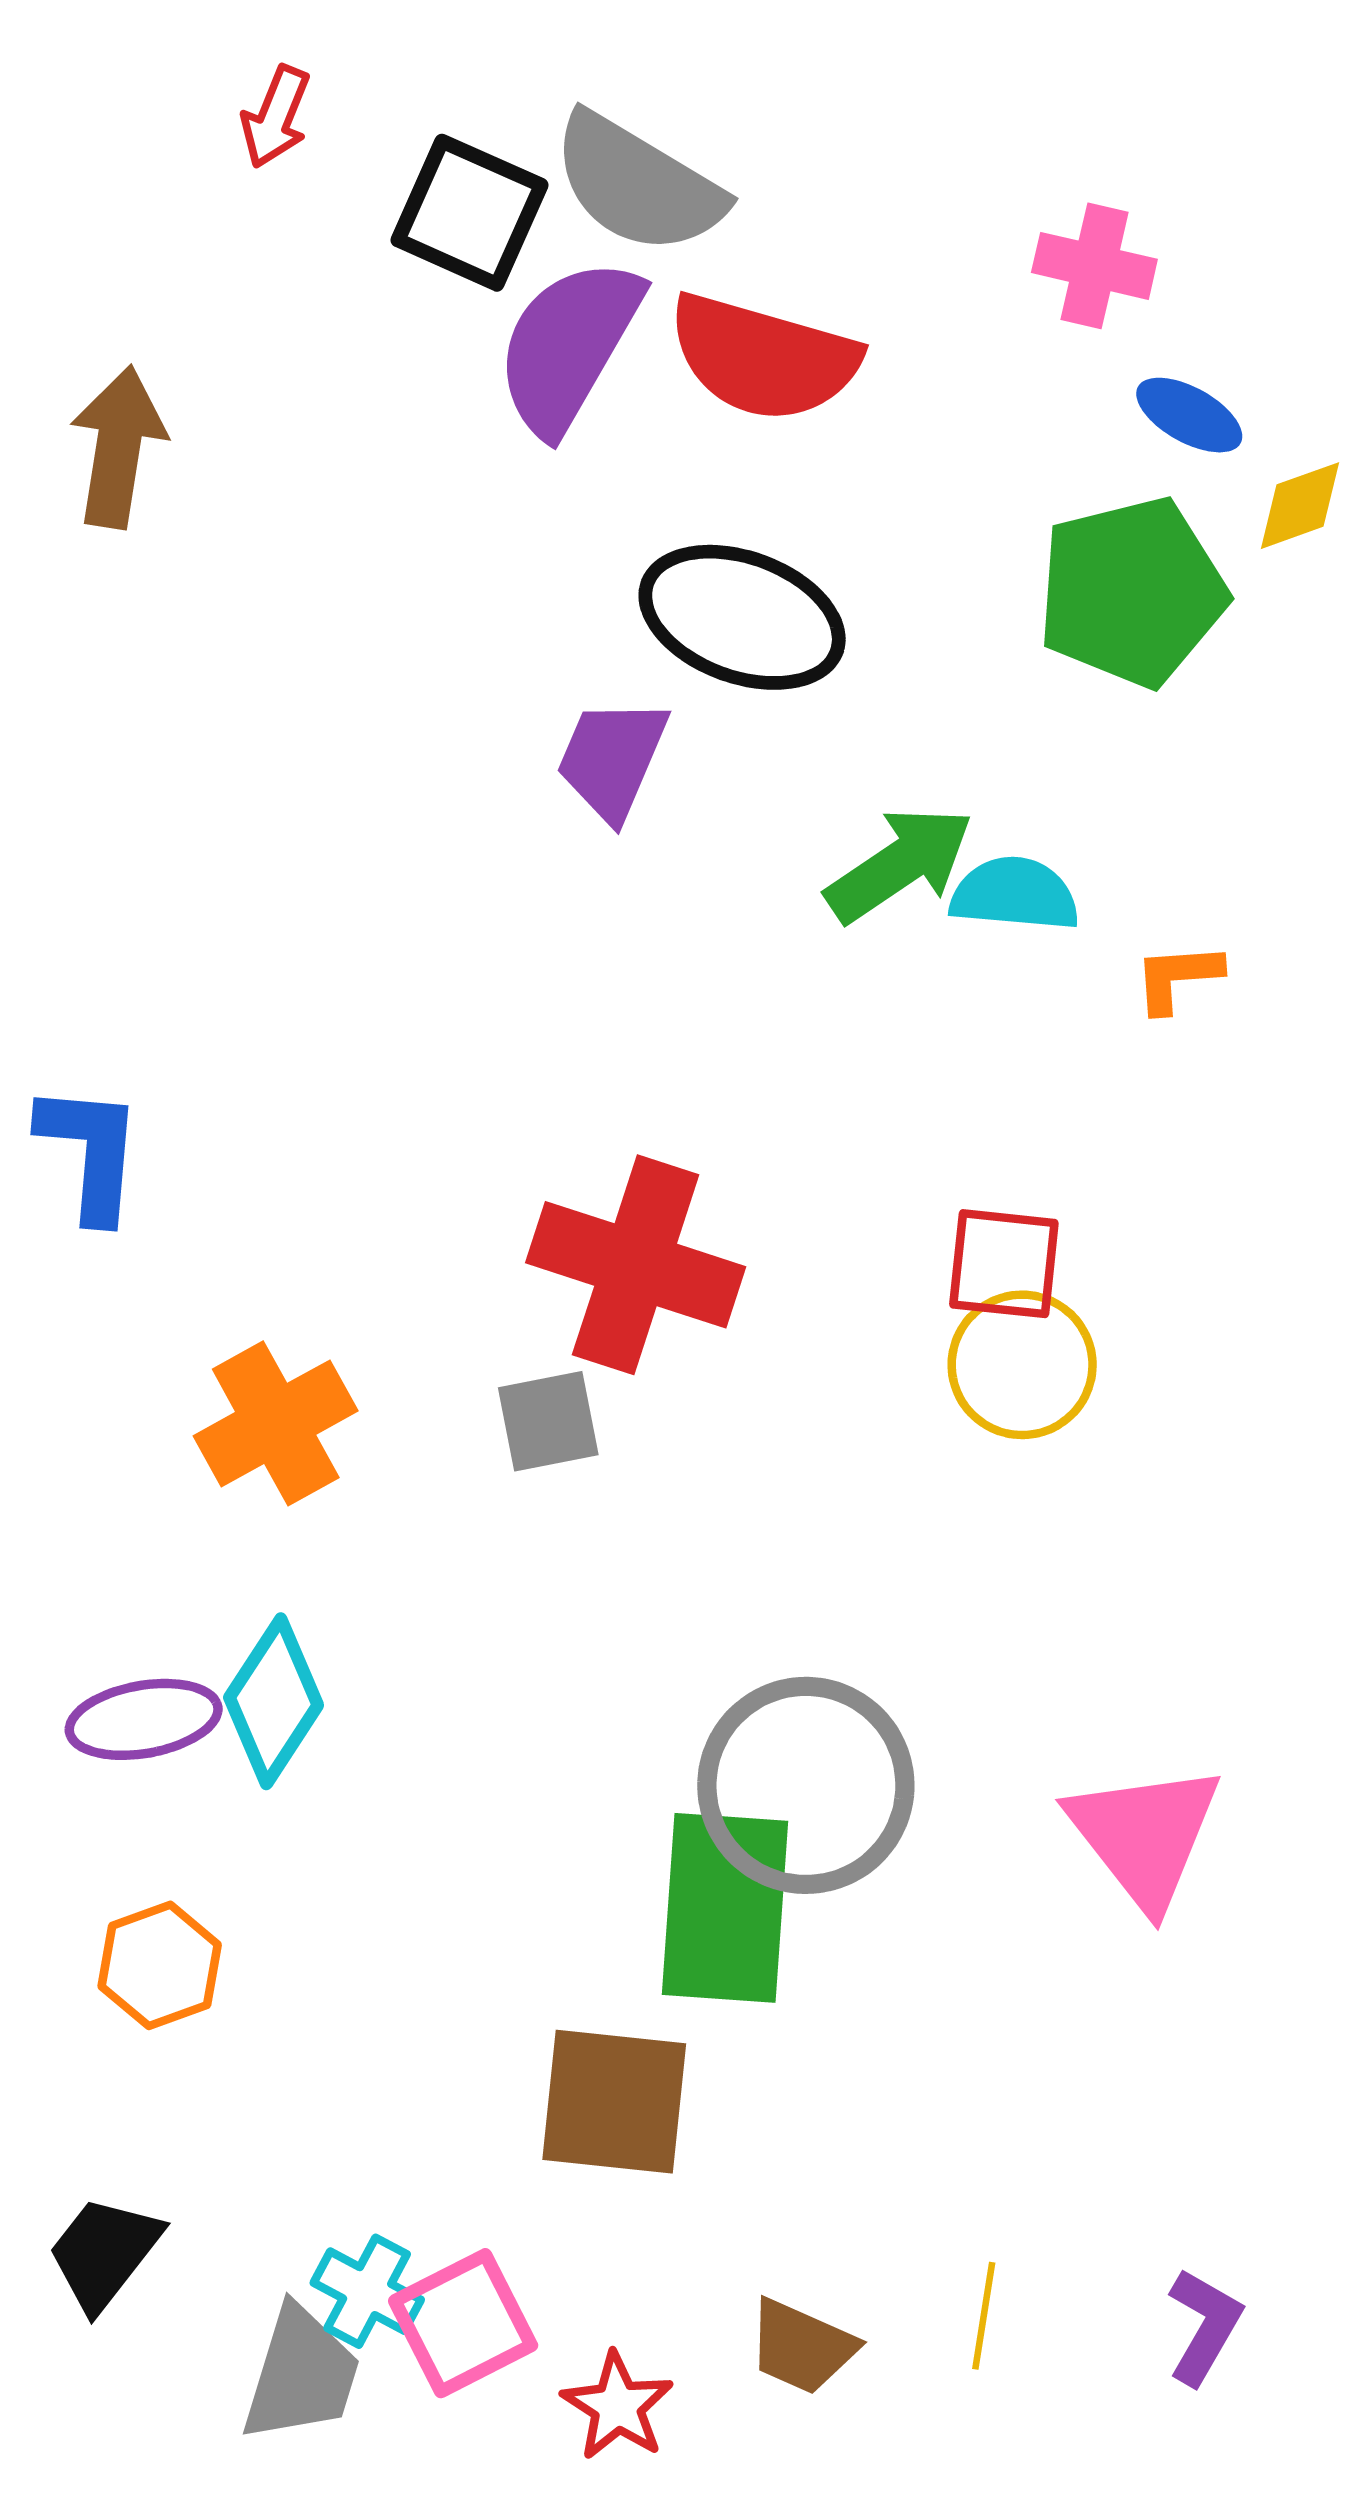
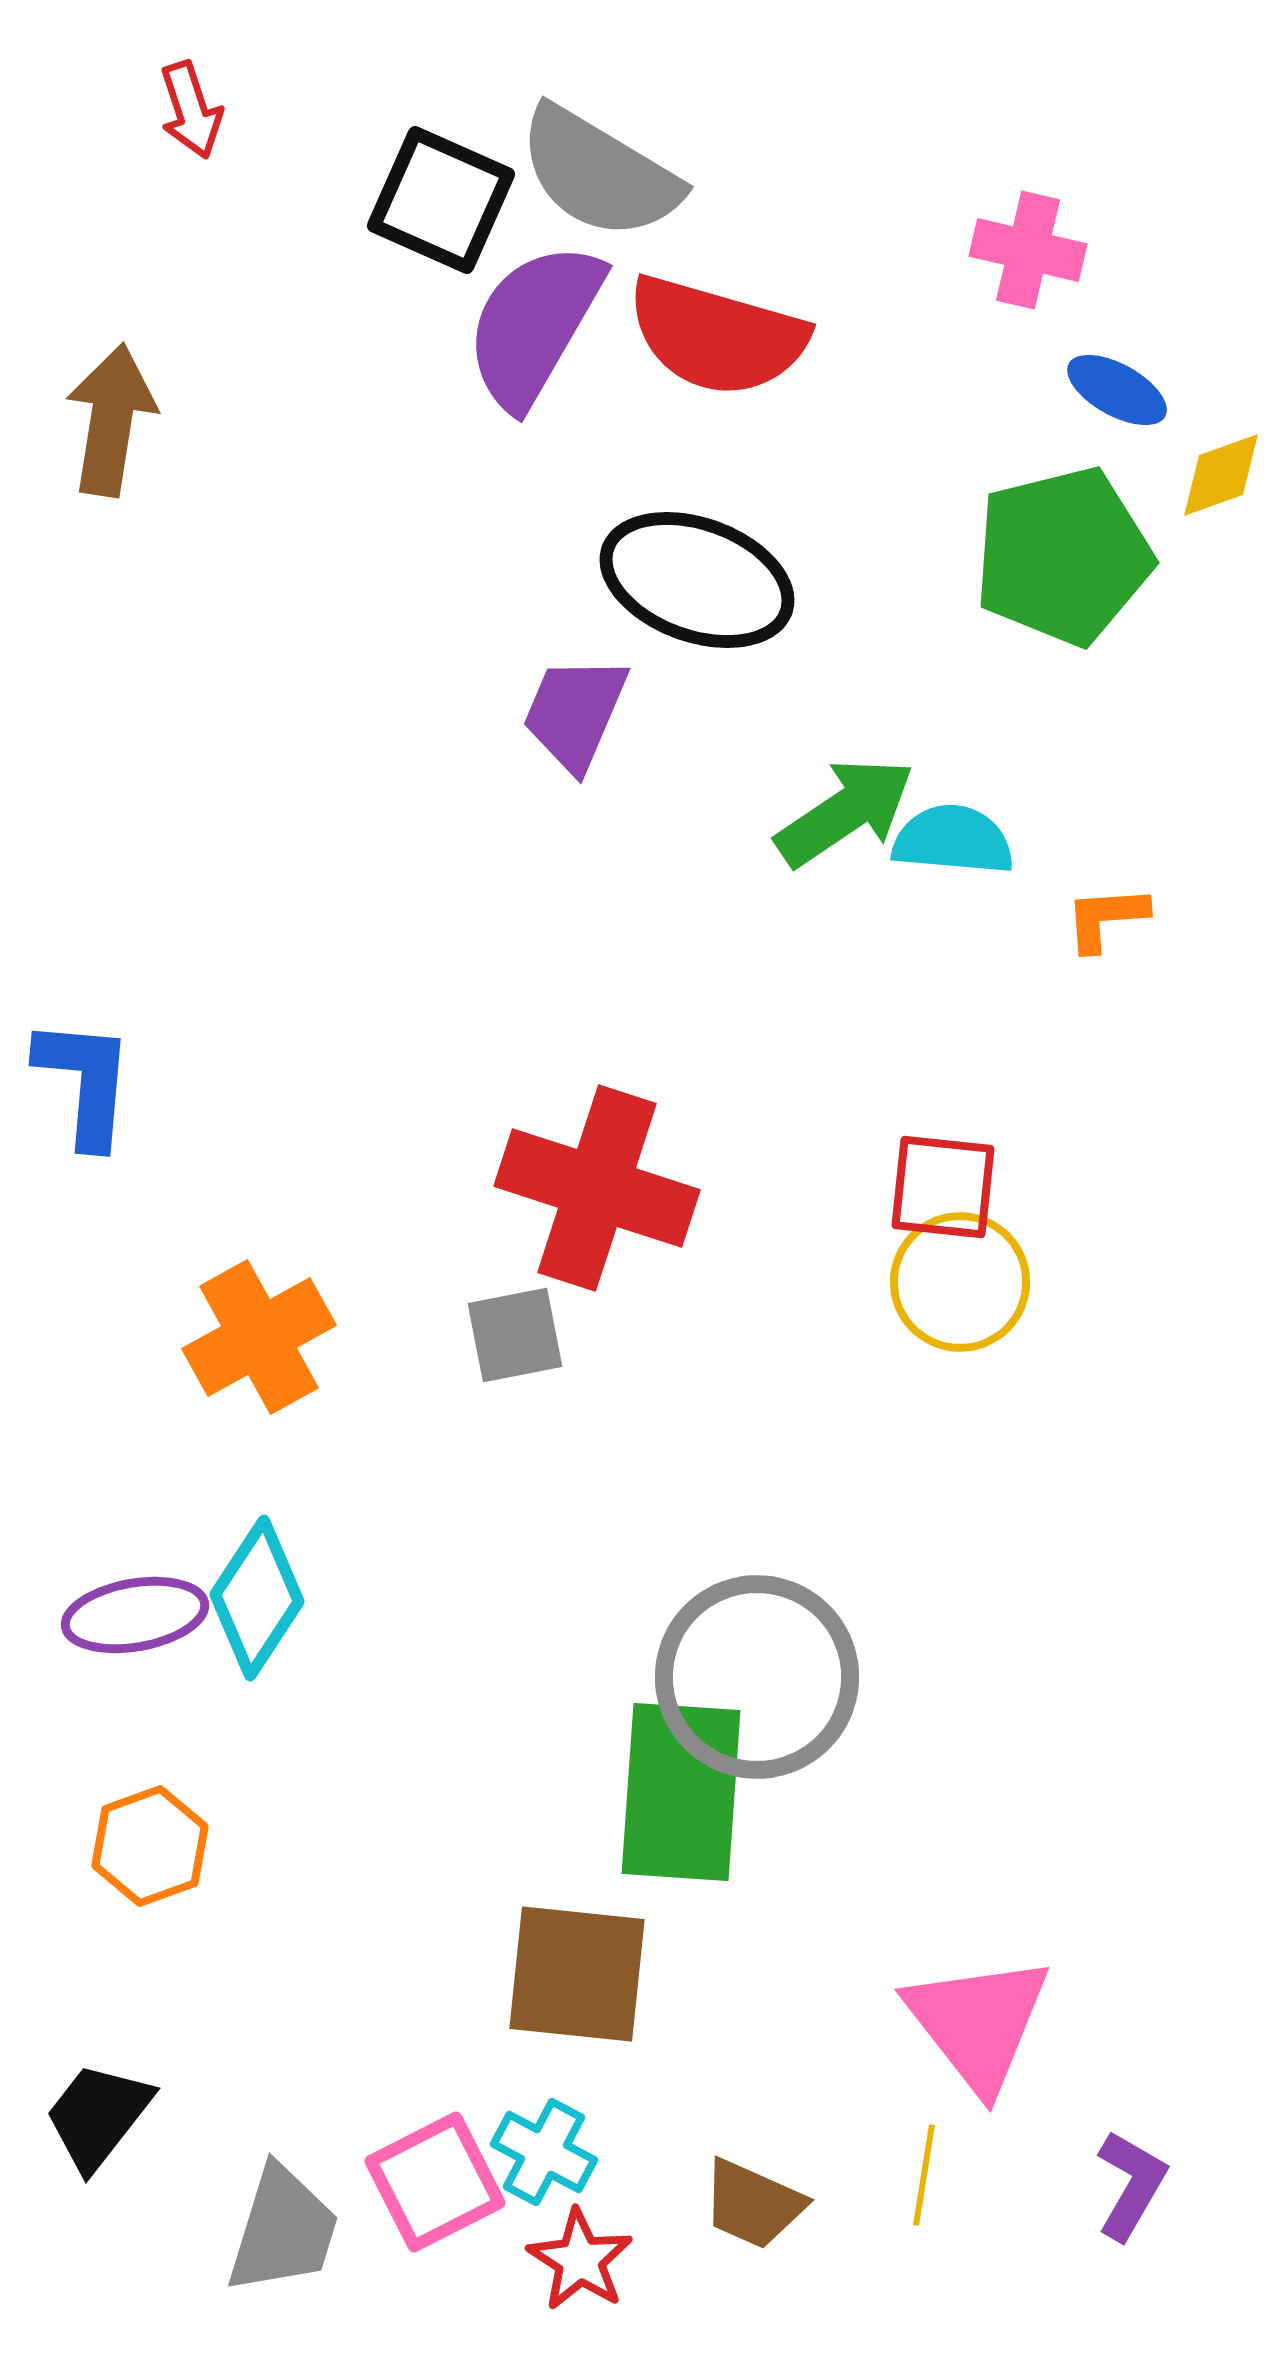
red arrow: (276, 117) -> (191, 110), moved, turned -40
pink triangle: (1145, 1835) -> (978, 2023), moved
cyan cross: (367, 2291) -> (544, 2152), moved

